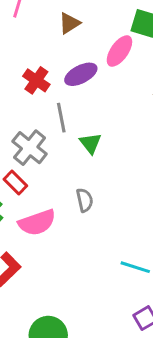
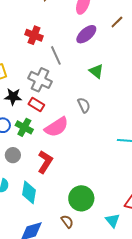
purple ellipse: (81, 74) -> (86, 34), moved
green triangle: (90, 143) -> (96, 71), moved

